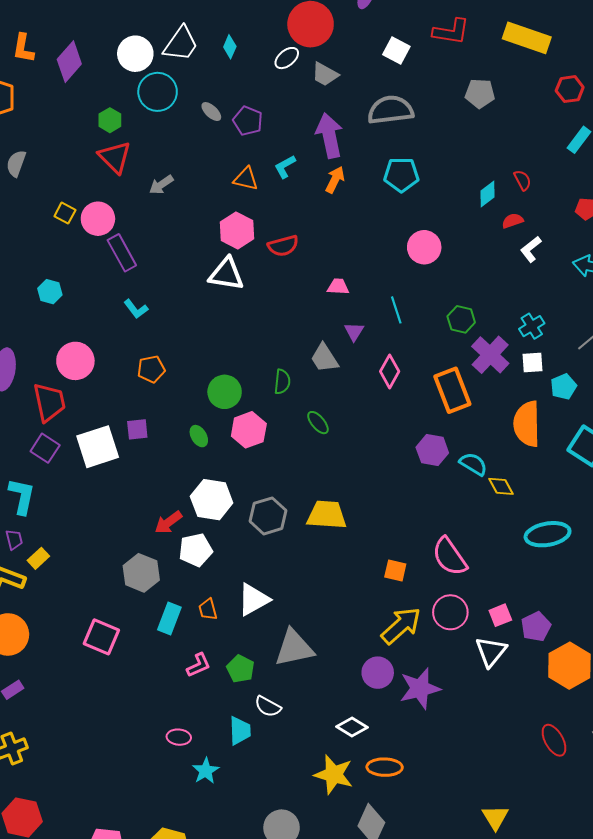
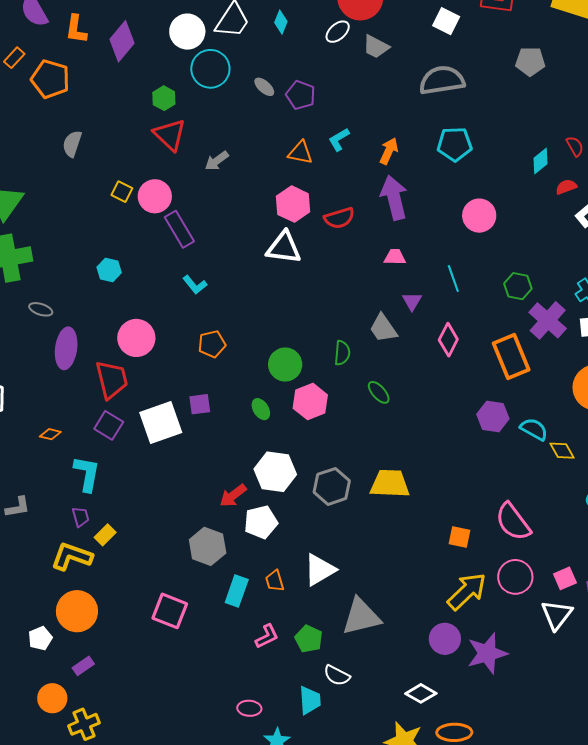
purple arrow: (329, 136) -> (394, 198), moved

